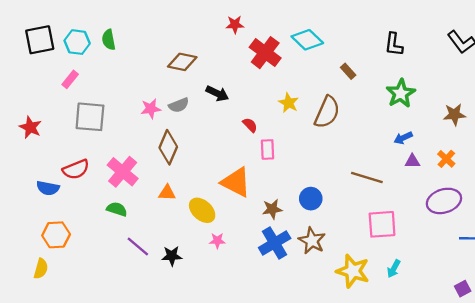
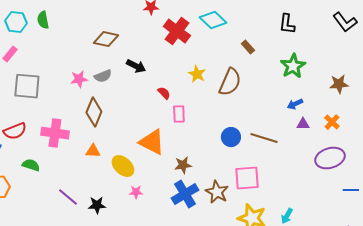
pink cross: (123, 172) -> (55, 133), turned -32
blue circle: (311, 199) -> (231, 137), moved
green semicircle: (117, 209) -> (31, 165), moved
pink square: (382, 224) -> (247, 178), moved

